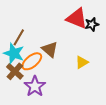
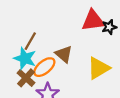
red triangle: (77, 18) -> (93, 21), turned -30
yellow triangle: (82, 62) -> (98, 68), size x1.6

